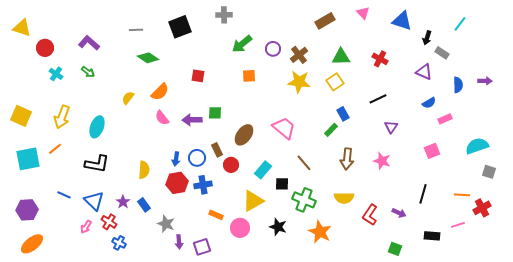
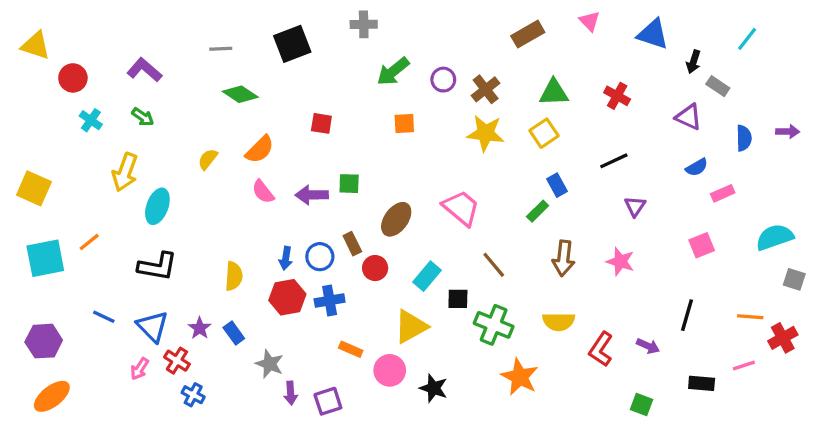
yellow arrow: (62, 117) -> (125, 172), moved
black star: (278, 227) -> (434, 388), moved

